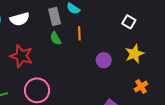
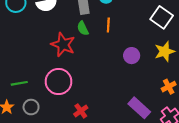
white square: (129, 22) -> (162, 17), size x1.5
red star: (21, 56) -> (63, 45), moved

